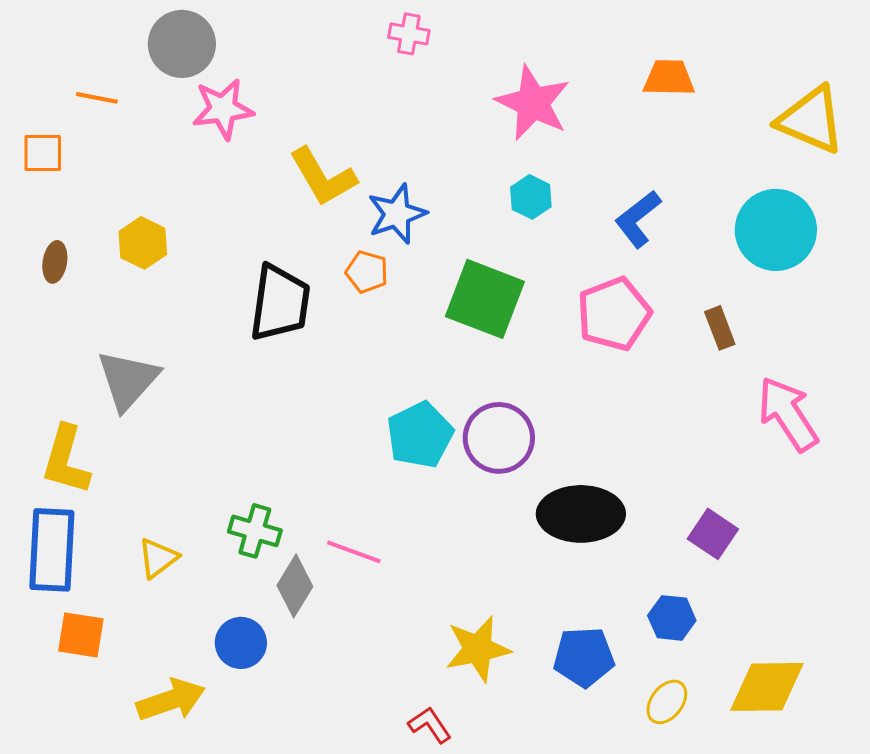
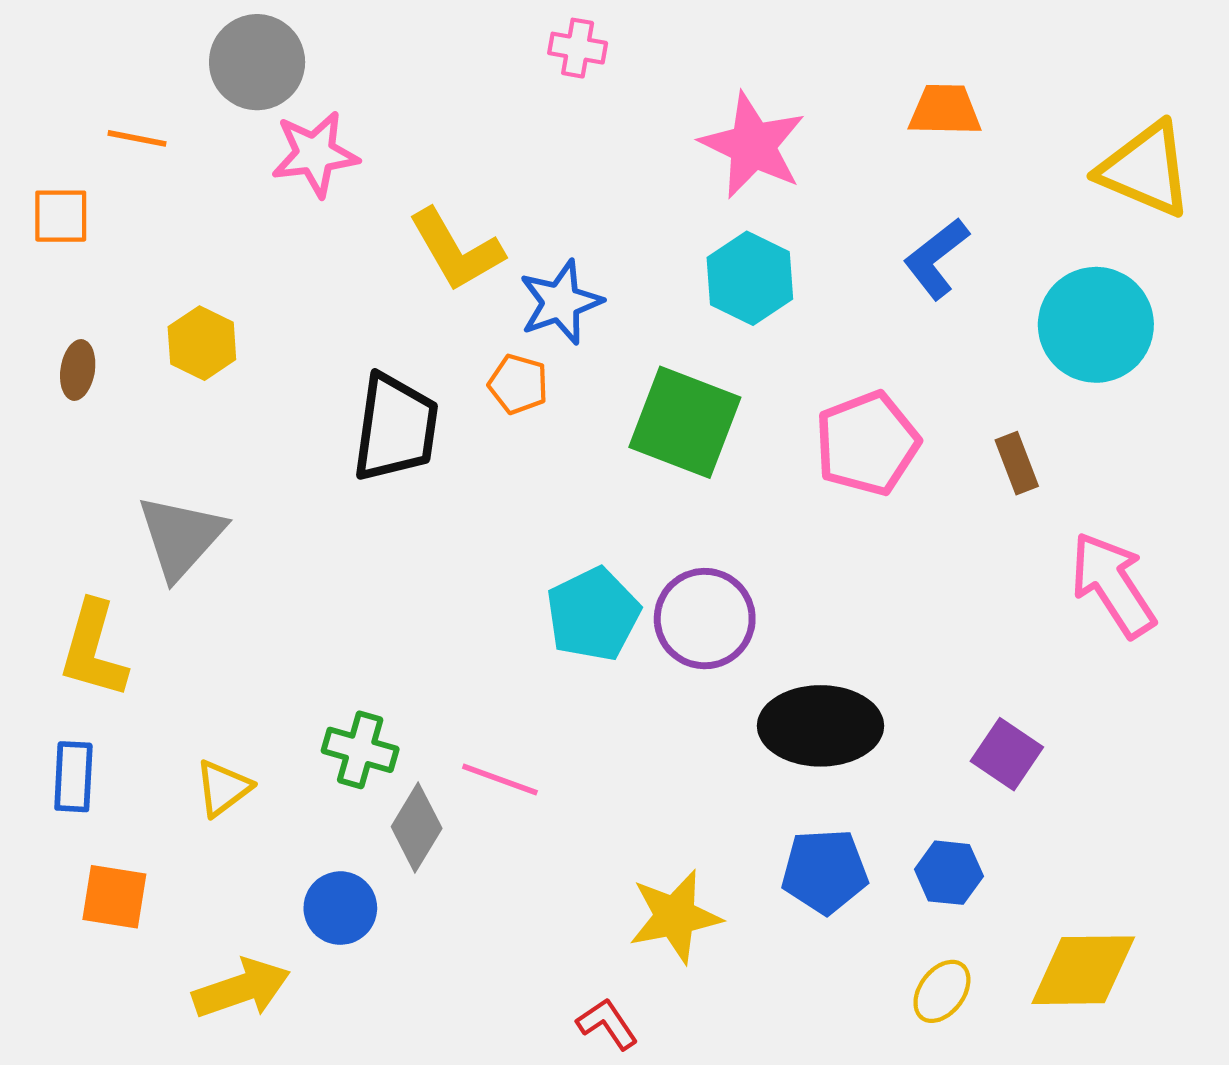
cyan hexagon: (531, 197) -> (750, 278), size x1.5
blue L-shape: (638, 219) -> (936, 258), moved
blue rectangle: (52, 550) -> (73, 777), size x0.6
blue pentagon: (584, 657) -> (825, 871), moved

